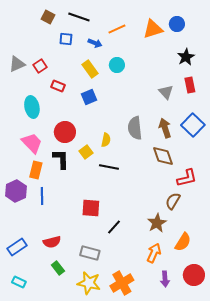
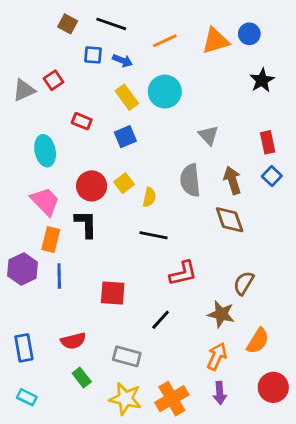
blue arrow: (95, 43) -> (123, 61), moved
cyan circle: (117, 65) -> (165, 92), size x1.5
red square: (40, 66) -> (54, 80), moved
red rectangle: (190, 85) -> (268, 142), moved
gray triangle: (166, 92) -> (208, 135), moved
blue square: (193, 125) -> (272, 176), size x0.6
yellow square: (86, 152) -> (124, 183), moved
red L-shape: (187, 178) -> (183, 273), moved
red square: (91, 208) -> (113, 293), moved
brown star: (157, 223) -> (221, 314), turned -30
blue rectangle: (17, 247) -> (24, 348), turned -66
purple arrow: (165, 279) -> (220, 393), moved

